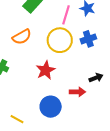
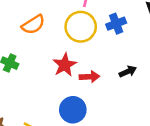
red arrow: (77, 92) -> (89, 77), moved

